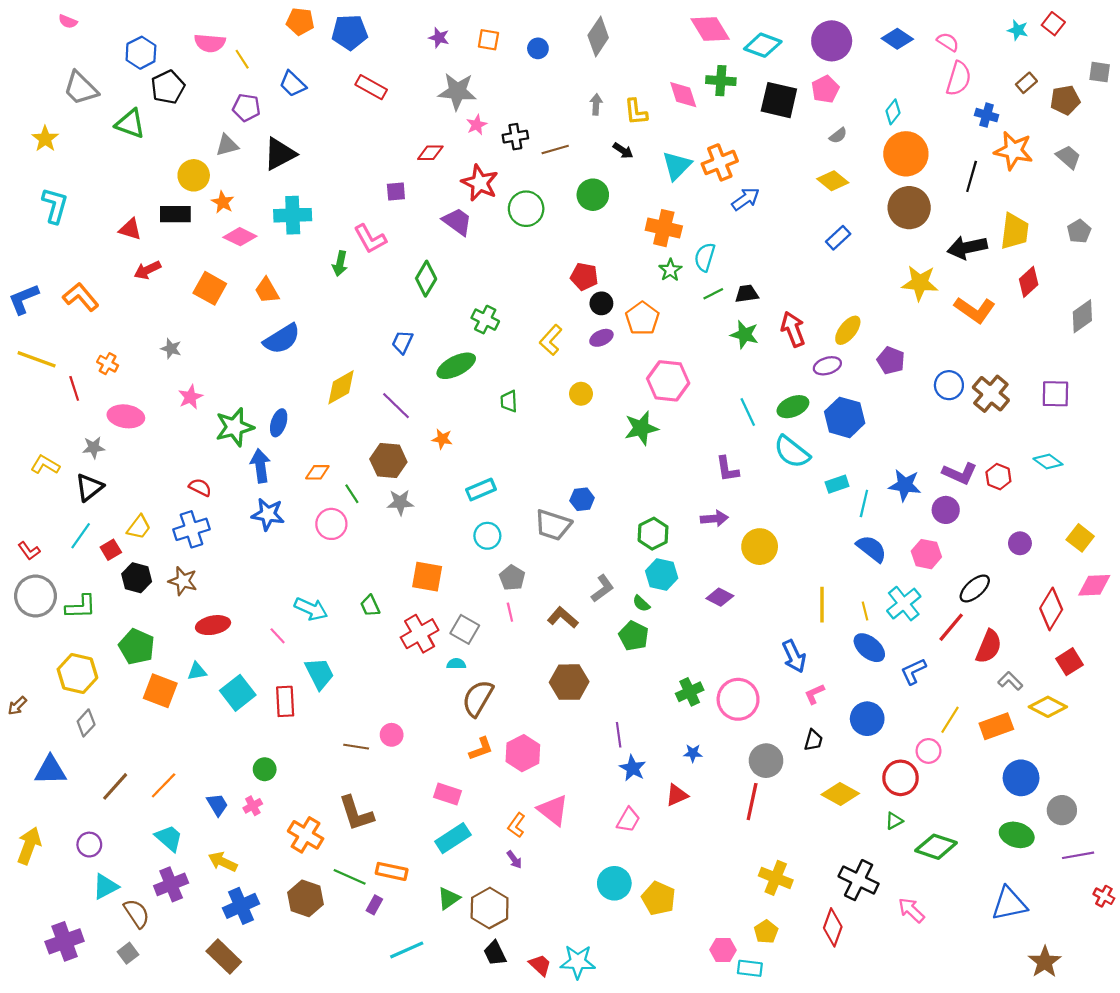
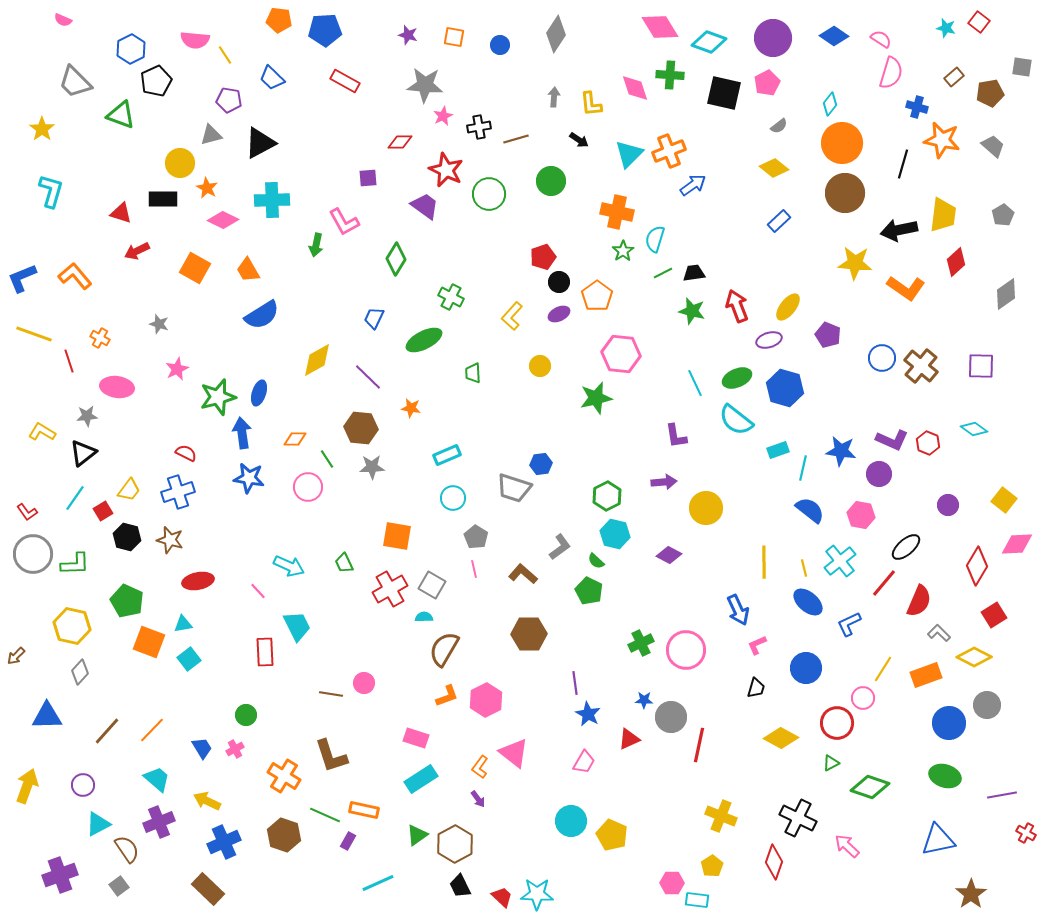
red pentagon: (584, 276) -> (543, 257), turned -30
cyan square: (238, 693) -> (189, 659), moved, size x0.7
gray circle: (766, 761) -> (671, 717), moved
gray circle: (1062, 810) -> (987, 705), moved

